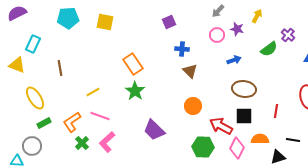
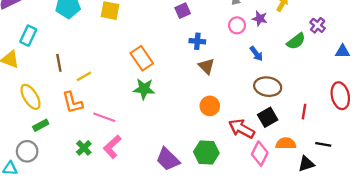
blue arrow: (234, 60) -> (256, 54), turned 72
green star: (135, 91) -> (144, 89), turned -30
yellow line: (93, 92) -> (84, 76), moved
black square: (244, 116) -> (268, 117), turned -30
orange L-shape: (72, 122) -> (72, 103), moved, turned -70
purple trapezoid: (154, 130) -> (168, 159), moved
green hexagon: (203, 147) -> (206, 152), moved

